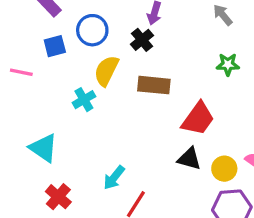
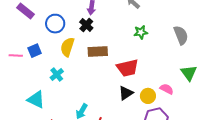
blue square: (55, 46) -> (35, 51), moved
cyan cross: (84, 100) -> (57, 75), moved
red trapezoid: (198, 119) -> (128, 68), turned 50
black triangle: (189, 159) -> (126, 93), turned -42

